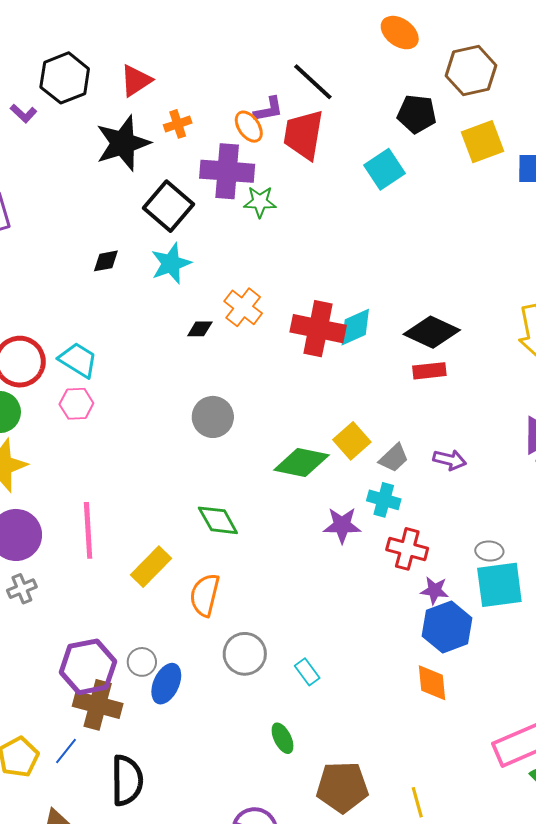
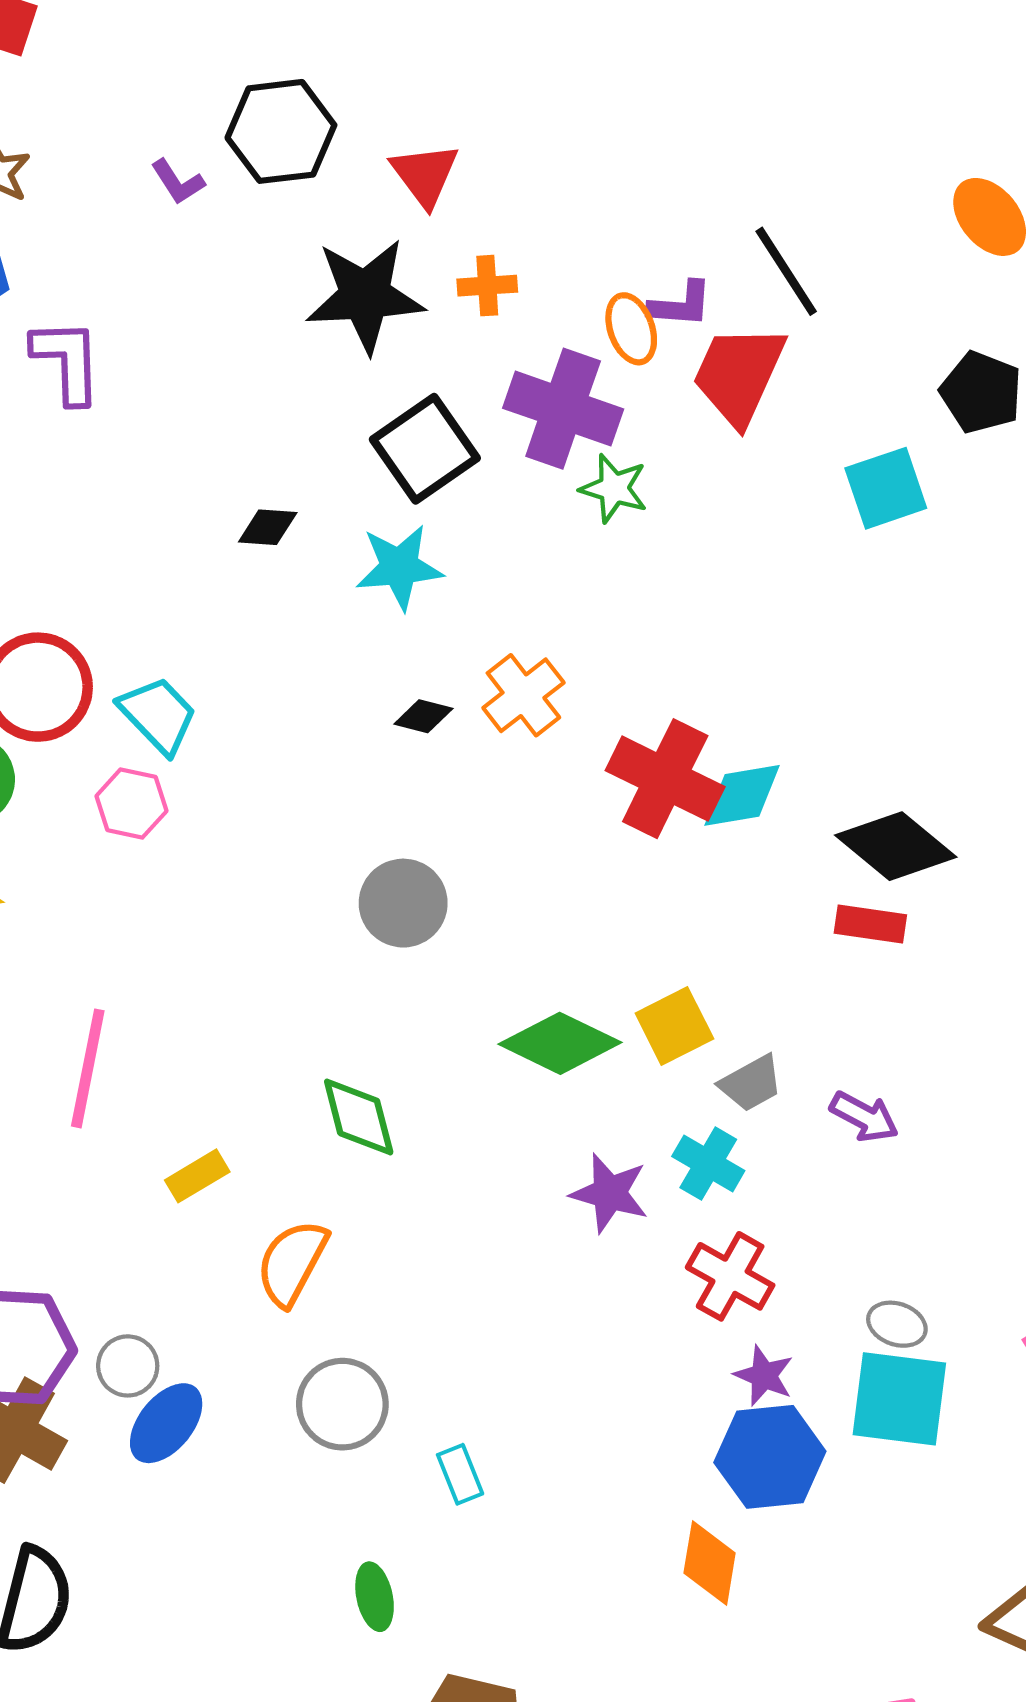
red triangle: (136, 81) -> (425, 175), turned -48
yellow rectangle: (151, 567) -> (197, 1176), size x0.7

